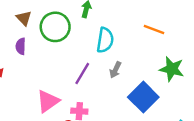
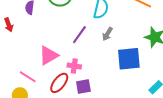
blue square: (143, 97) -> (129, 59), turned 35

